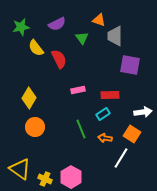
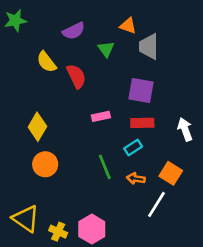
green star: (21, 27) -> (15, 21), moved
purple square: (130, 65) -> (141, 90), moved
white arrow: (143, 112) -> (185, 129), moved, turned -102

